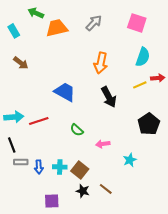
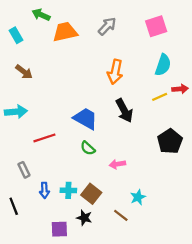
pink square: (137, 23) -> (156, 26), turned -36
blue trapezoid: (65, 92) -> (85, 119), moved
cyan arrow: (14, 117) -> (16, 112), moved
black line: (12, 145) -> (14, 206), moved
cyan star: (130, 160) -> (138, 197), moved
gray rectangle: (21, 162) -> (24, 170), moved, turned 64
black star: (83, 191) -> (84, 218), moved

